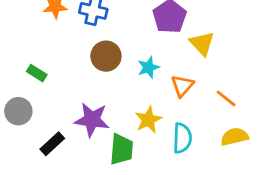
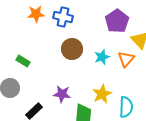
orange triangle: (182, 86) -> (126, 59), moved
purple star: (92, 120) -> (62, 94), size x0.7

